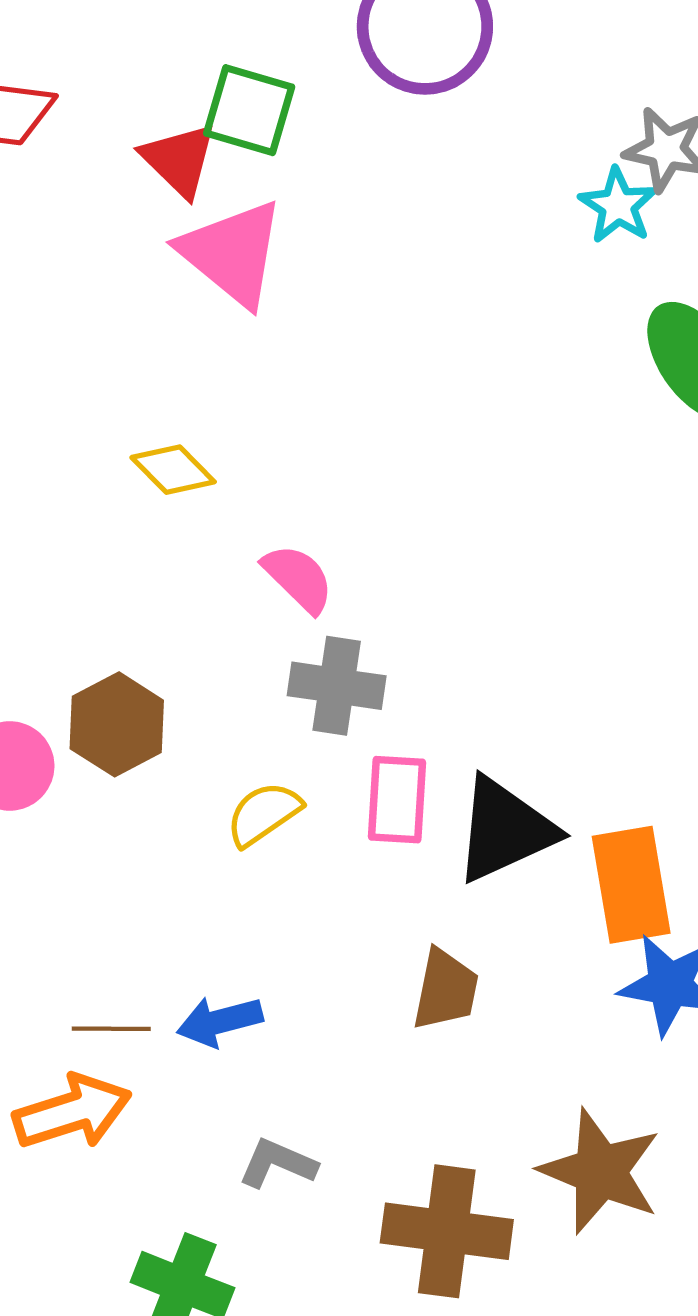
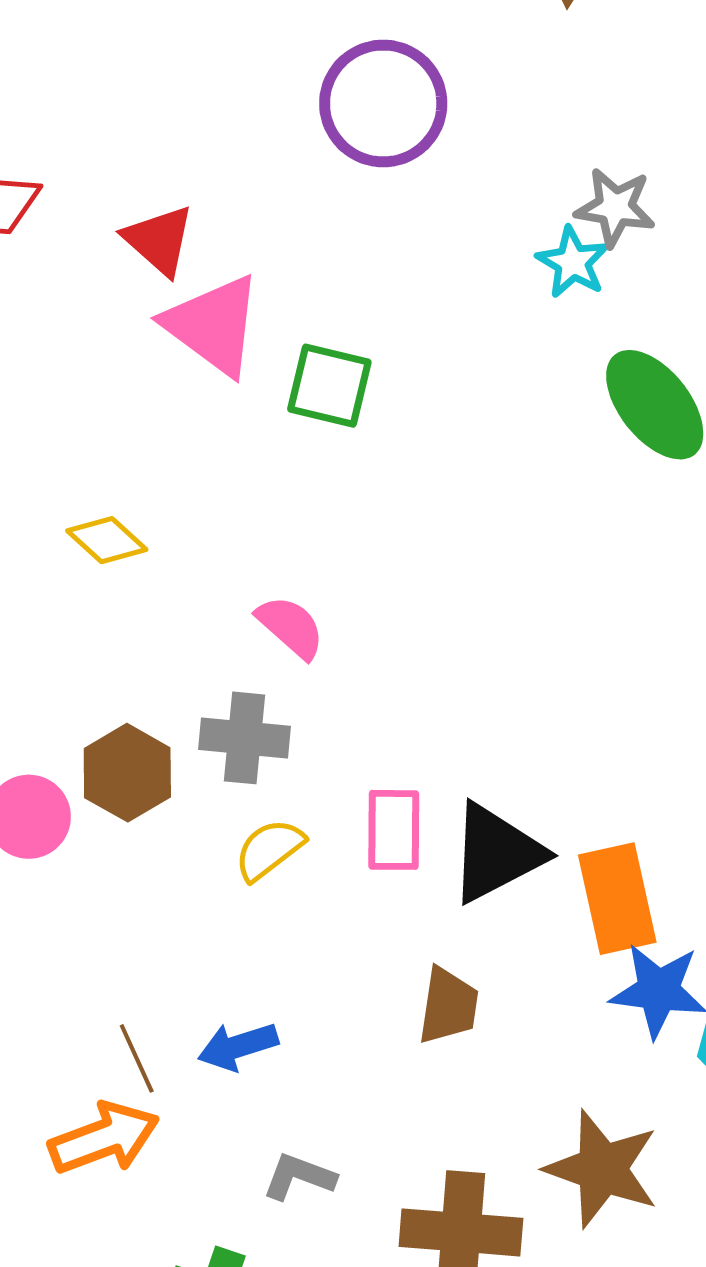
green square: (249, 110) -> (329, 386), moved
yellow diamond: (173, 470) -> (107, 540), moved
gray cross: (337, 686) -> (244, 738), moved
brown line: (111, 1029) -> (137, 1058), turned 68

